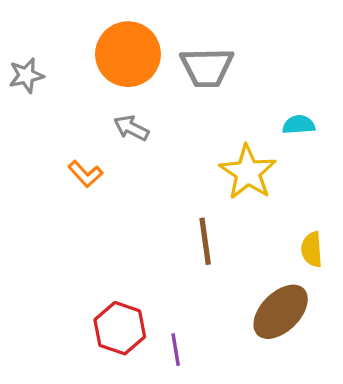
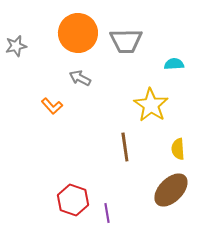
cyan semicircle: (299, 125) -> (174, 64), moved
yellow semicircle: (312, 249) -> (178, 149), moved

